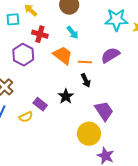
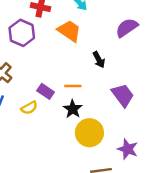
orange line: (85, 62) -> (73, 86), moved
black star: (66, 96) -> (73, 109), moved
yellow circle: (89, 134) -> (89, 133), moved

